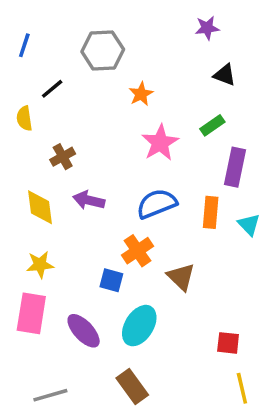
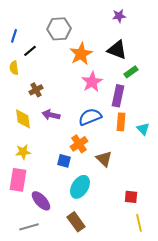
blue line: (24, 45) -> (14, 36), moved
black triangle: (225, 75) -> (117, 50), moved, size x1.5
orange star: (141, 94) -> (81, 54), size x1.6
green rectangle: (212, 125) -> (131, 72), moved
purple rectangle: (235, 167) -> (118, 96), moved
purple ellipse: (84, 331) -> (41, 201), moved

